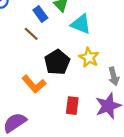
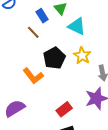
red rectangle: (72, 106) -> (64, 109), moved, turned 42

